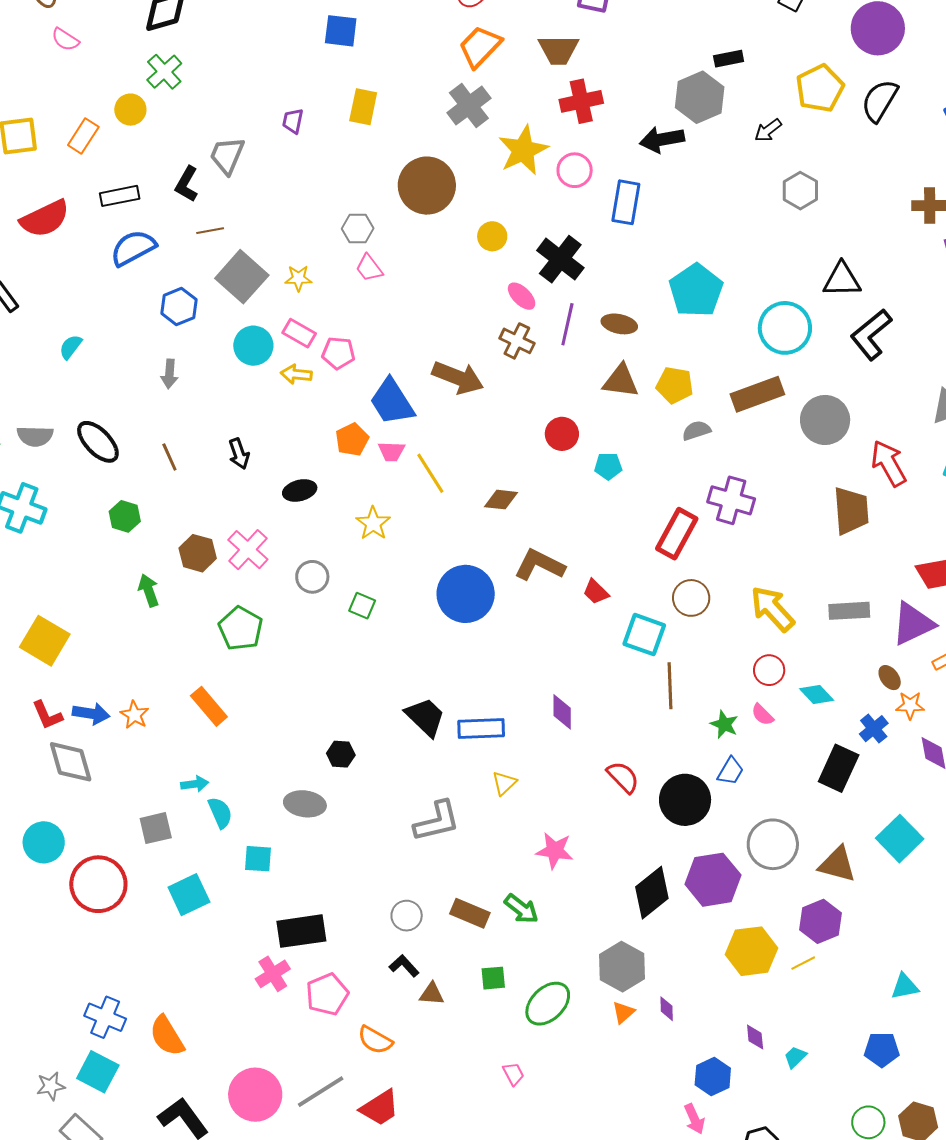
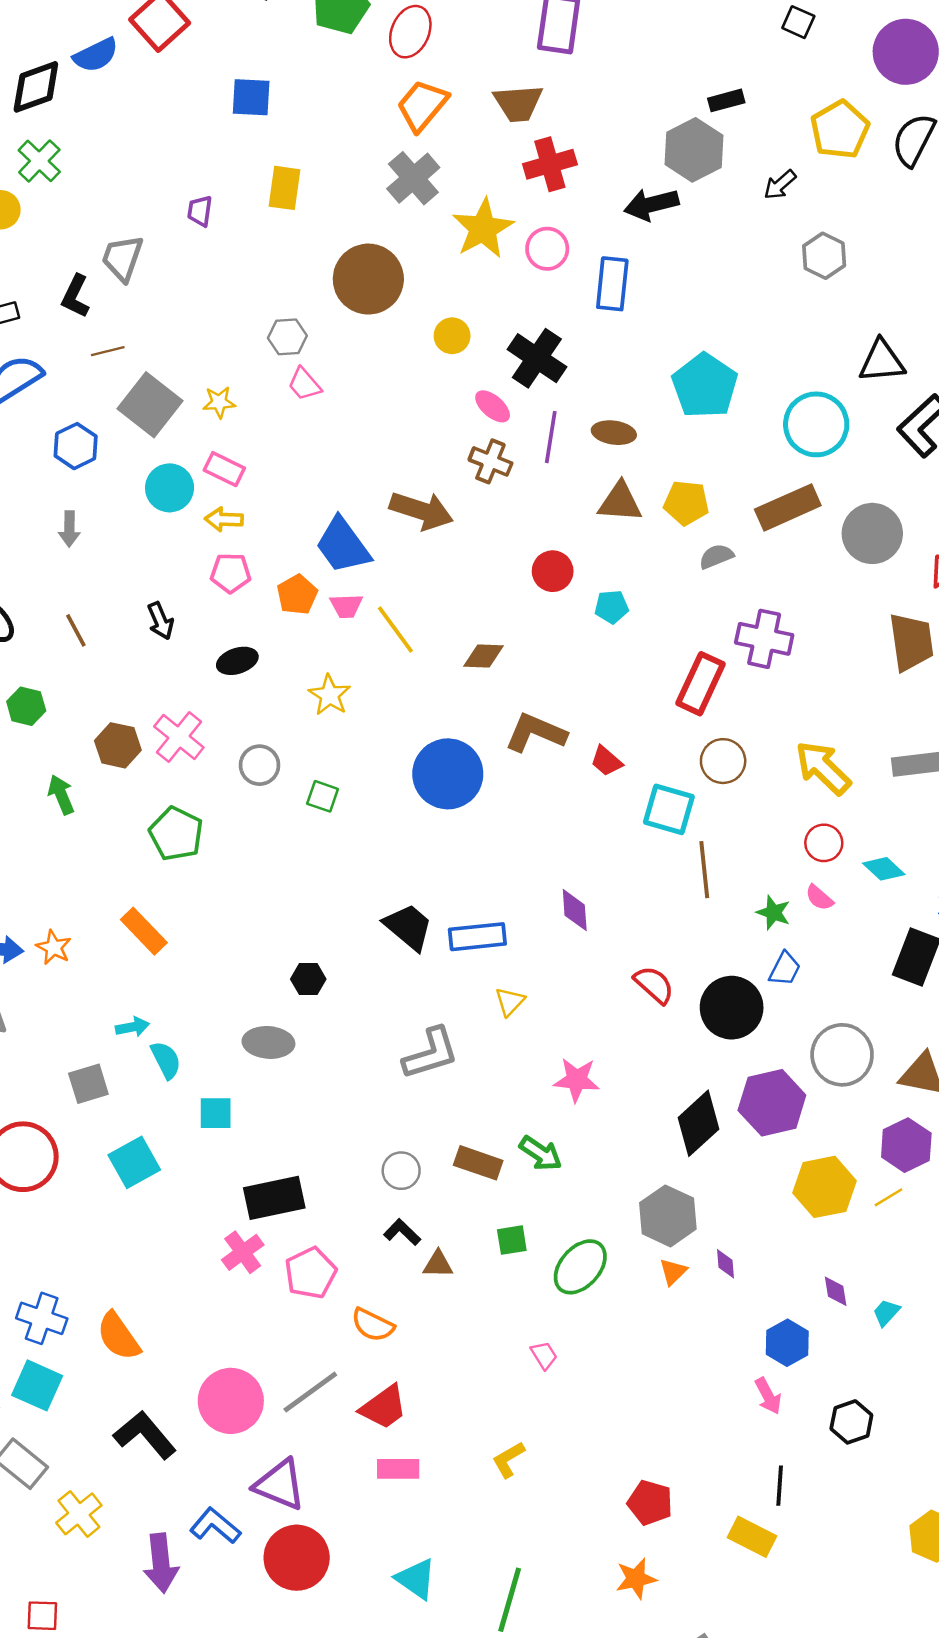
pink pentagon: (338, 353) -> (231, 573), moved

